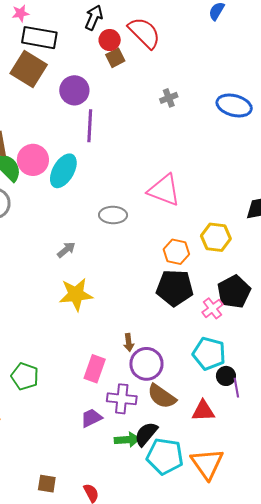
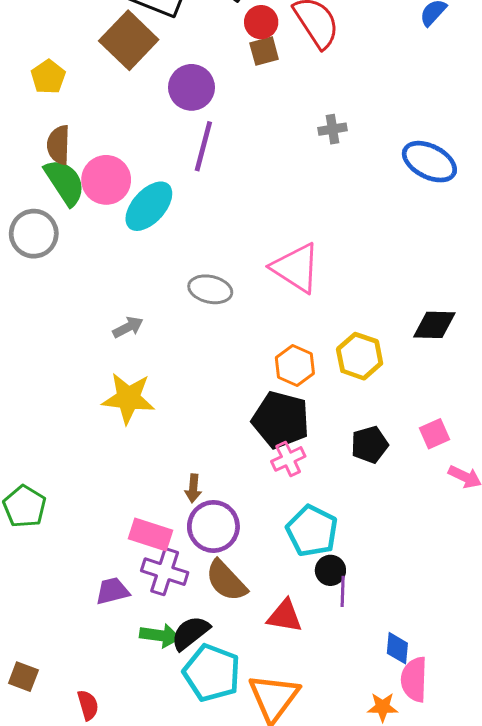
black pentagon: (234, 292) -> (370, 445), size x0.7
pink cross: (212, 308) -> (288, 459), moved
pink rectangle: (95, 369) -> (151, 535), moved, turned 76

